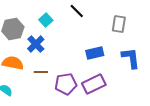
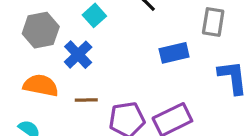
blue rectangle: (95, 53) -> (174, 53), moved

